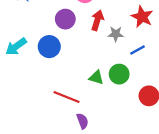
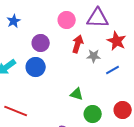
purple circle: (65, 19) -> (41, 43), moved
green circle: (119, 74) -> (93, 114), moved
red line: (66, 97) -> (16, 111), moved

